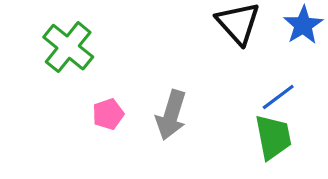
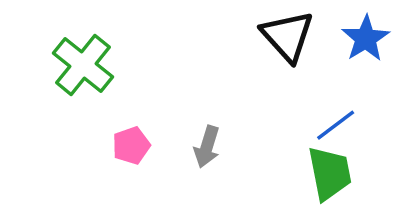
gray arrow: (171, 115) -> (207, 147), size x0.7

